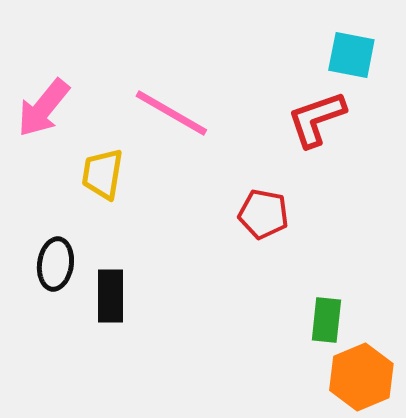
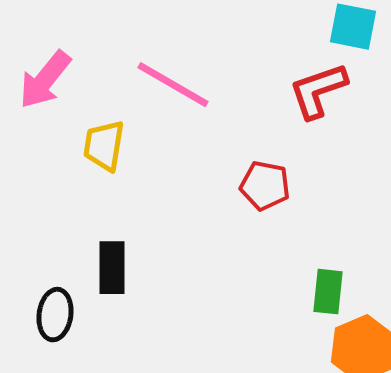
black ellipse: (55, 264) -> (55, 315), moved

